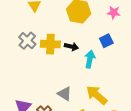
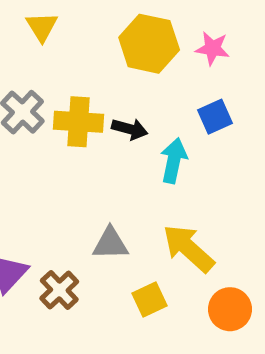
pink star: (114, 13) -> (212, 48), moved
gray triangle: (65, 94) -> (110, 244), turned -35

